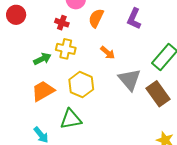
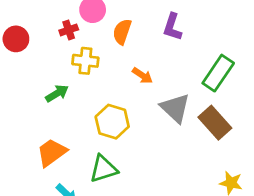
red cross: (62, 23) -> (69, 30), moved, turned -32
yellow cross: (66, 49) -> (85, 61), moved
orange trapezoid: (43, 91) -> (52, 152), moved

